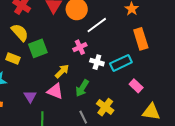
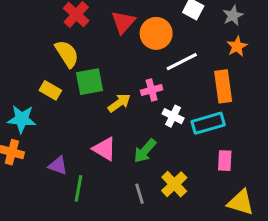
orange rectangle: (141, 39) -> (223, 86), moved
yellow arrow: (62, 71) -> (119, 103), moved
pink rectangle: (136, 86) -> (225, 161), turned 40
purple triangle: (30, 96) -> (58, 166), moved, turned -48

